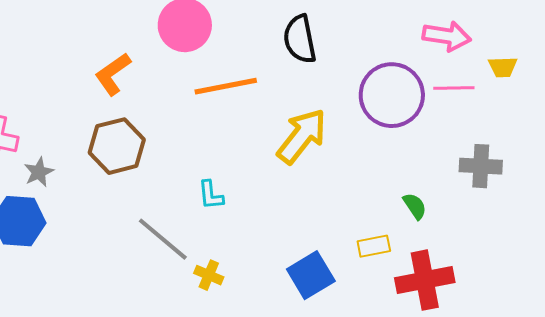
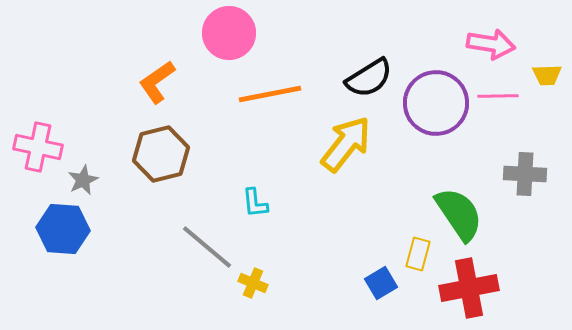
black semicircle: (300, 39) -> (369, 78), moved, turned -111
green semicircle: (415, 206) -> (459, 214), size x2.0
yellow rectangle: (374, 246) -> (418, 254), turned -64
blue square: (311, 275) -> (381, 283), moved, size x0.7

